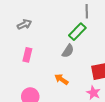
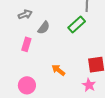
gray semicircle: (68, 51) -> (44, 28), moved

